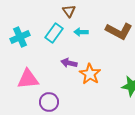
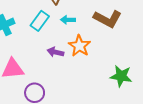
orange star: (90, 74) -> (79, 46), moved

